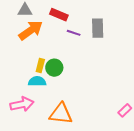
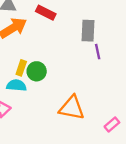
purple line: (74, 33) -> (98, 52), moved, turned 56
orange triangle: (61, 114) -> (72, 108), moved

